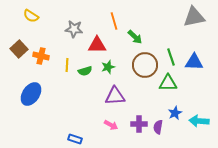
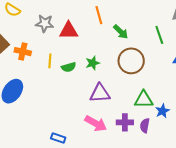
gray star: (74, 29) -> (45, 23), moved
red triangle: (97, 45) -> (69, 31), moved
green line: (171, 57) -> (159, 35), moved
green triangle: (168, 83) -> (144, 99), moved
pink arrow: (111, 125) -> (96, 123), size x1.5

